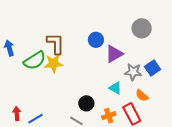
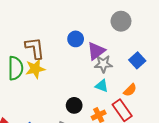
green semicircle: (35, 60) -> (15, 68), turned -50
gray star: (133, 72) -> (103, 64), moved
orange semicircle: (142, 95) -> (130, 90), turned -80

